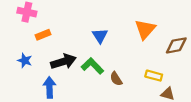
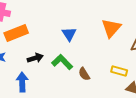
orange rectangle: (43, 35) -> (16, 33), size x1.6
black arrow: (63, 62) -> (35, 58), size x0.7

